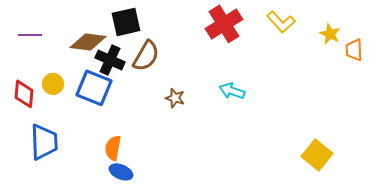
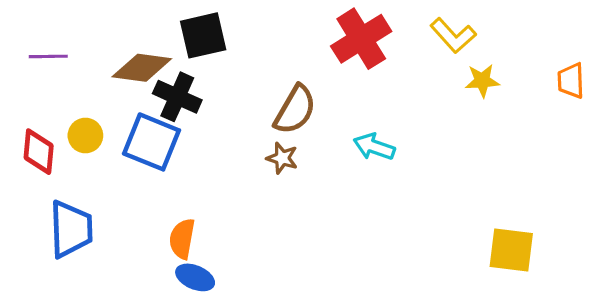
yellow star: (330, 34) -> (482, 81), moved, turned -30
brown semicircle: (146, 56) -> (295, 110), moved
yellow square: (317, 155) -> (511, 250), turned -32

